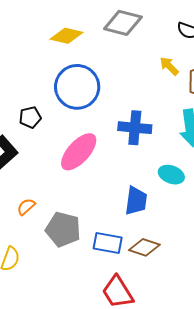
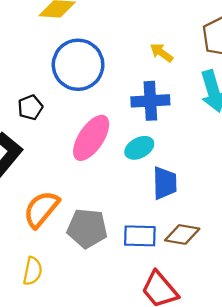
yellow arrow: (169, 66) -> (161, 53), moved
cyan ellipse: (171, 175) -> (139, 148), moved, turned -40
orange semicircle: (26, 207) -> (41, 209), size x1.8

